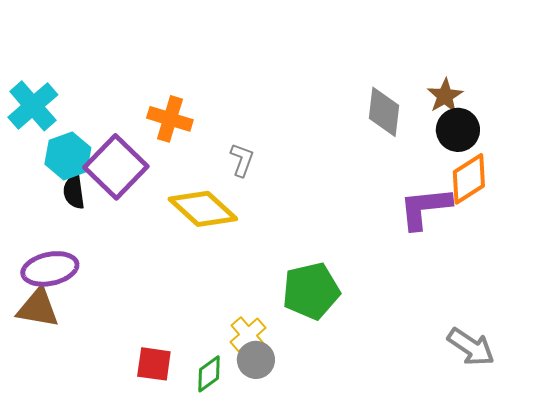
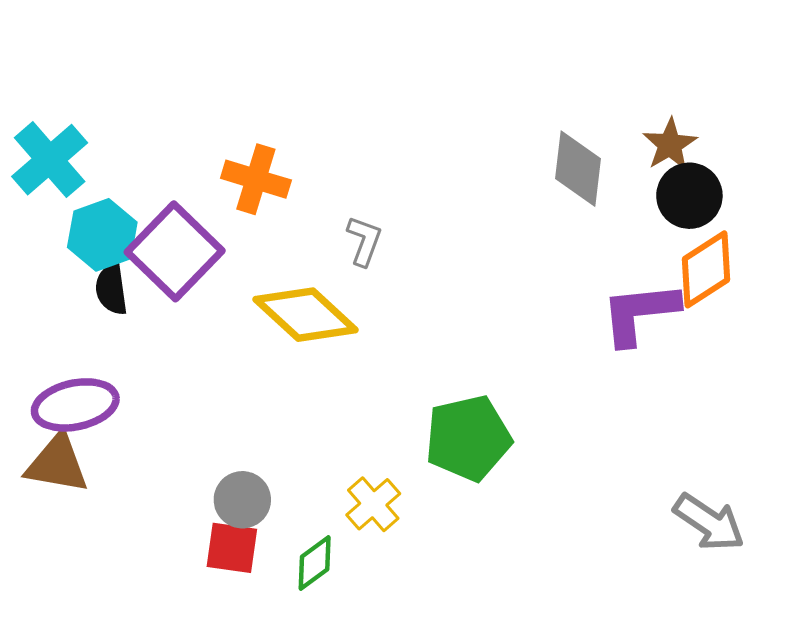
gray circle: (256, 360) -> (242, 500), moved

